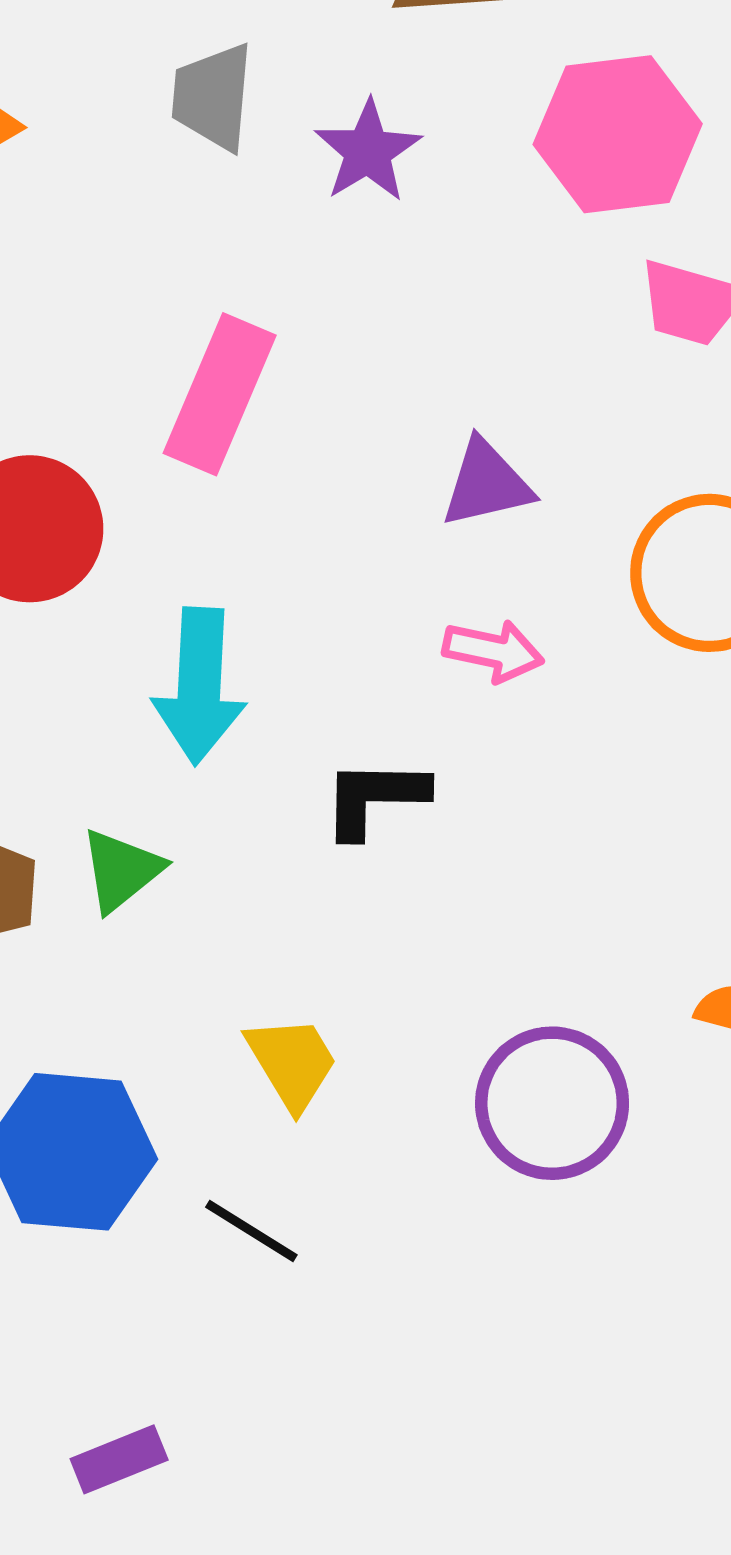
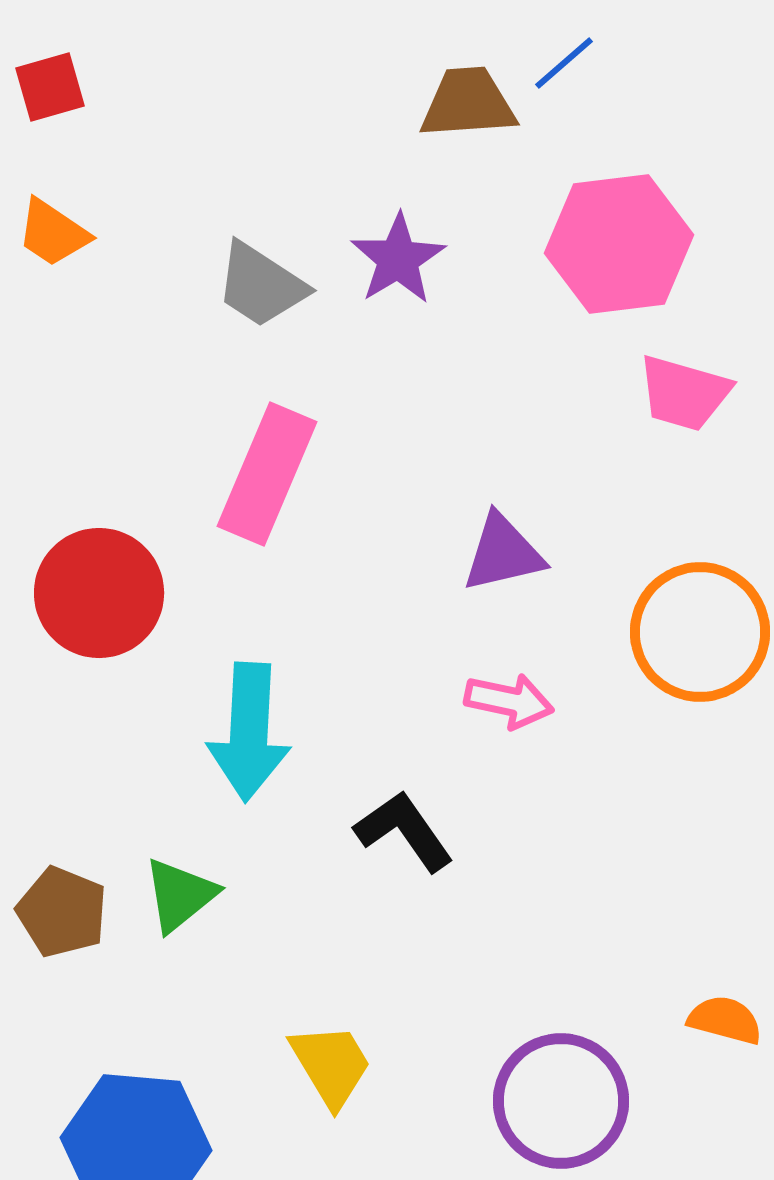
gray trapezoid: (213, 97) -> (261, 285), moved, turned -62
black L-shape: (375, 798) -> (404, 831), turned 54

